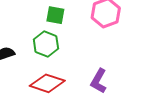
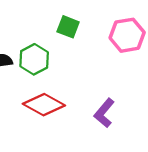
green hexagon: (46, 44) -> (34, 59), moved

